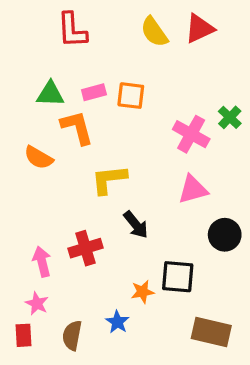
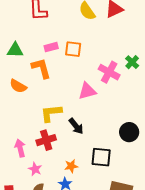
green triangle: (50, 94) -> (15, 50), moved
yellow L-shape: (109, 179) -> (51, 113), moved
pink triangle: (193, 189) -> (87, 91), moved
orange star: (143, 292) -> (71, 166), moved
pink star: (37, 303) -> (35, 169), moved

